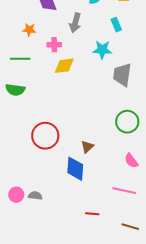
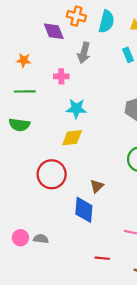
orange star: (29, 30) -> (24, 60), moved
cyan star: (102, 50) -> (76, 109), moved
yellow diamond: (64, 66) -> (72, 138), moved

